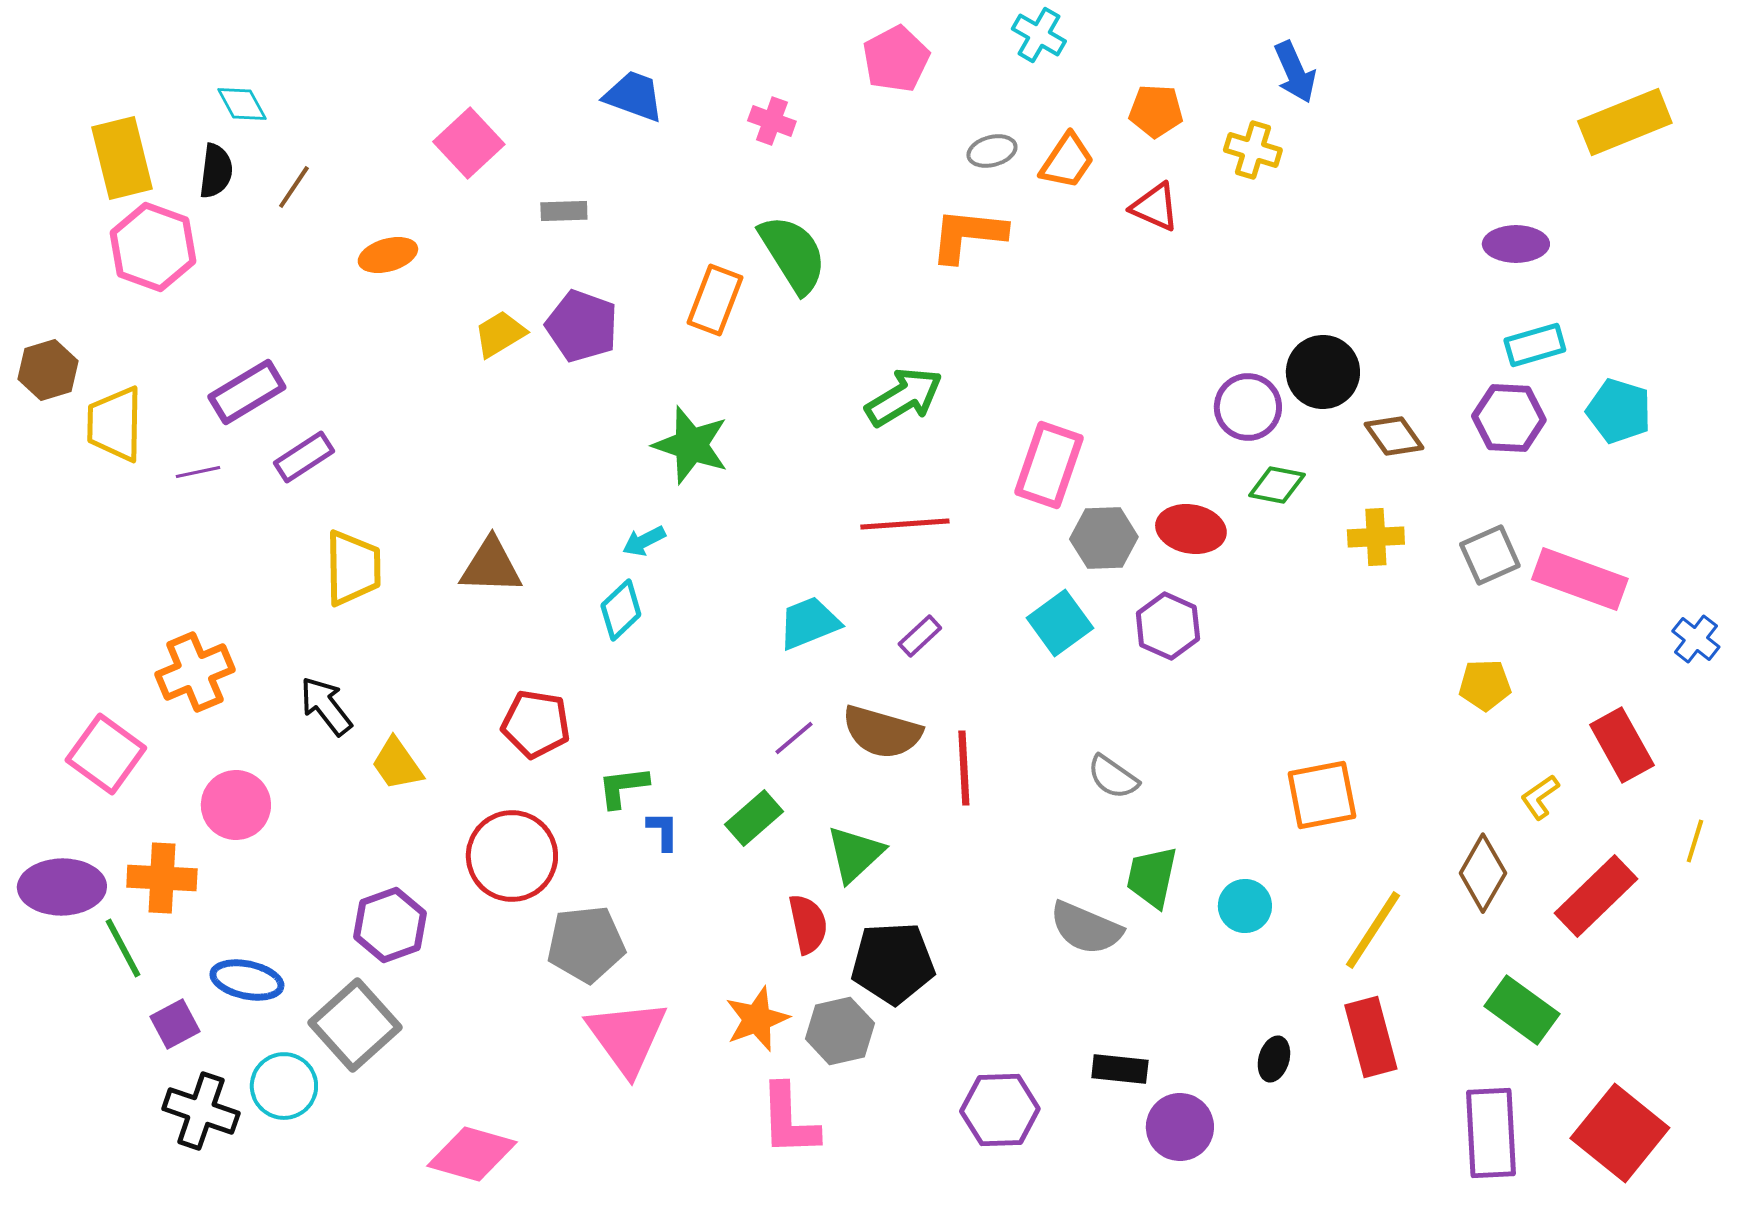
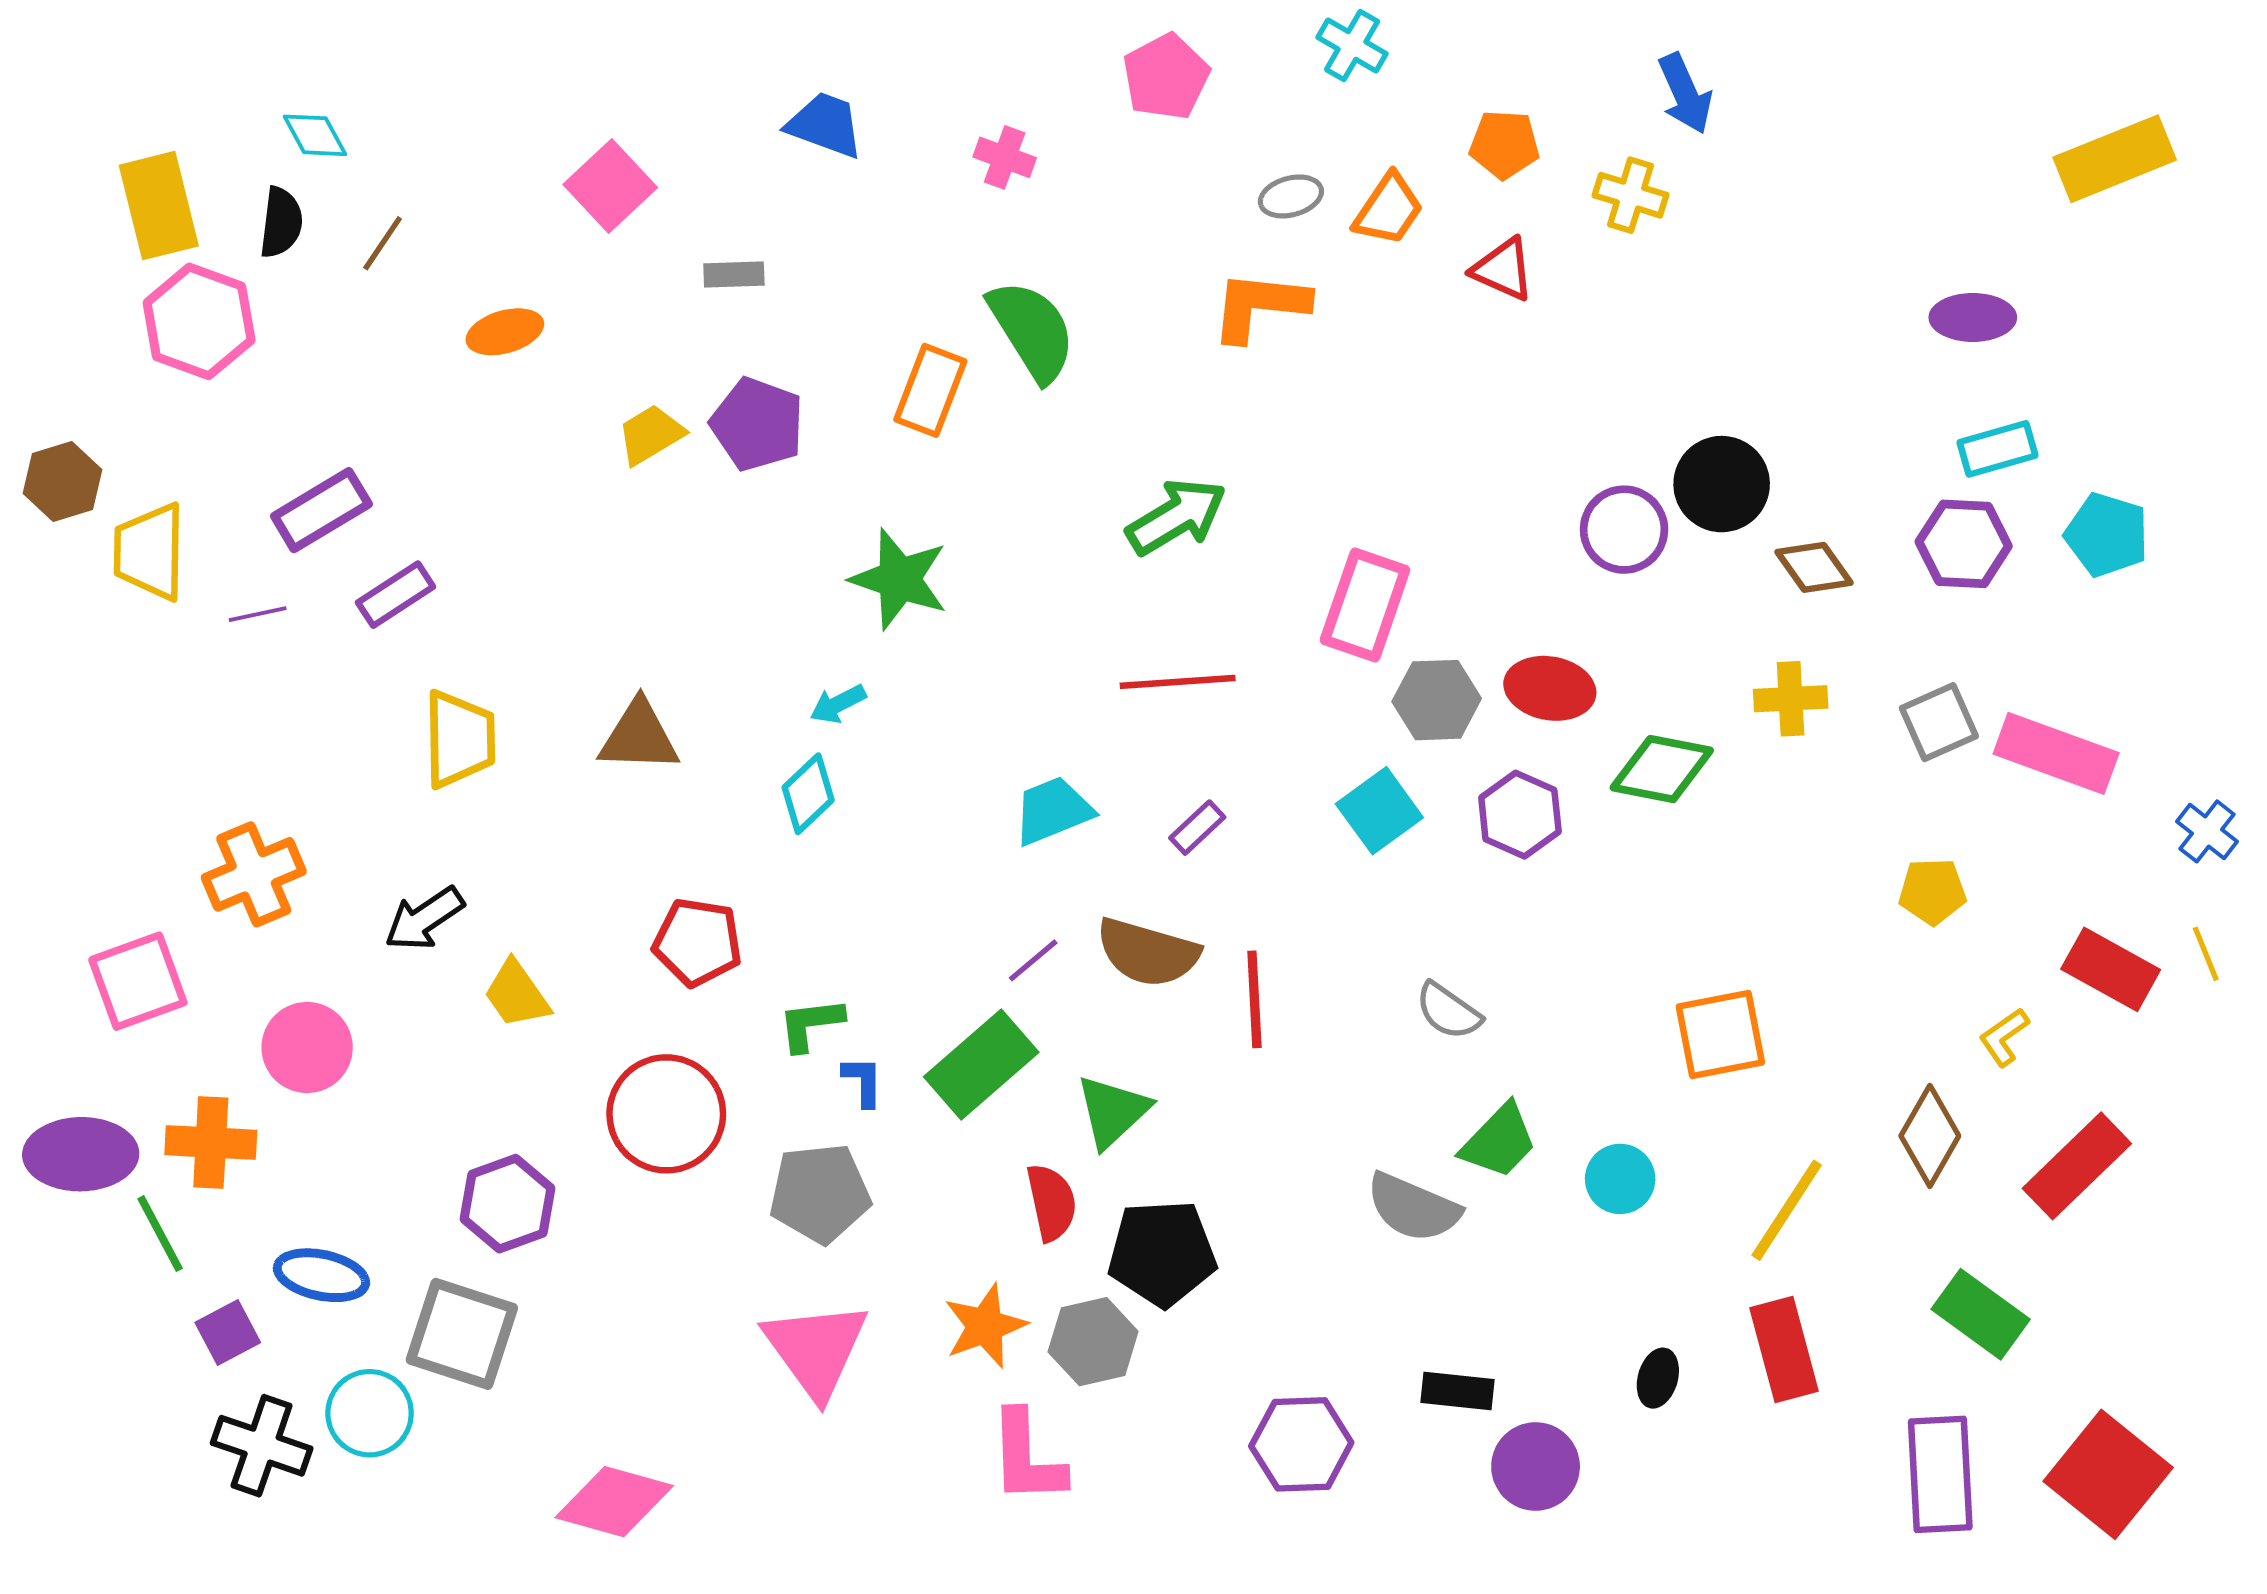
green diamond: (1277, 485) -> (1662, 769), moved, size x1.4
black arrow: (326, 706) -> (424, 919), turned -86
red rectangle: (1622, 745) -> (2111, 969), turned -32
pink square: (106, 754) -> (138, 981), turned 34
green rectangle: (754, 818) -> (981, 1064), size x1.5
yellow line: (1695, 841) -> (2206, 954), moved, turned -39
green trapezoid: (1152, 877) -> (1499, 1141), turned -148
gray pentagon: (586, 944) -> (820, 1193), moved
gray square: (355, 1025) -> (462, 1334), turned -30

